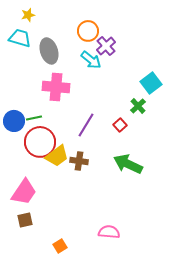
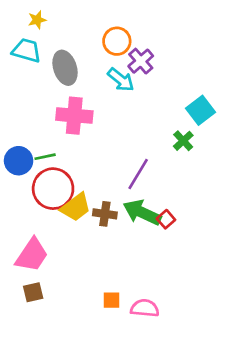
purple line: (86, 125) -> (138, 174), moved
red square: (120, 125) -> (166, 219), moved
green arrow: (128, 164) -> (142, 213), moved
orange square: (60, 246) -> (112, 300), moved, turned 32

